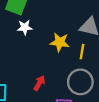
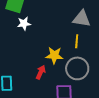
yellow star: (60, 42) -> (54, 55), moved

